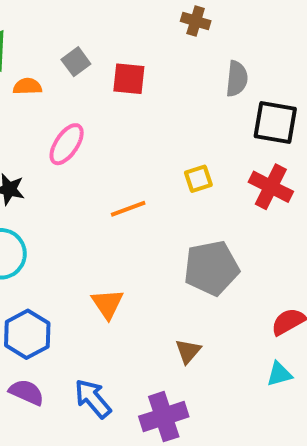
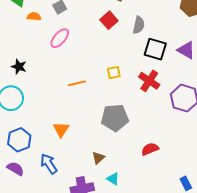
red square: (129, 79) -> (109, 20), moved, turned 36
pink ellipse: (67, 144) -> (60, 38), moved
cyan triangle: (279, 374) -> (113, 179), moved, turned 40
blue arrow: (93, 399) -> (49, 164), moved

